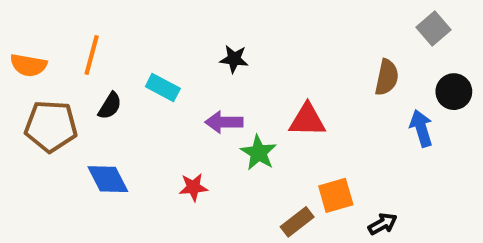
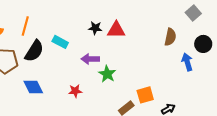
black semicircle: (110, 106) -> (34, 51), size x1.6
red triangle: (307, 120) -> (116, 30), moved

